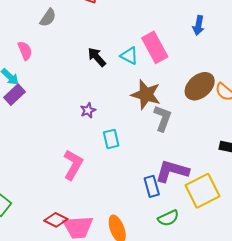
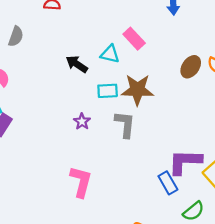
pink rectangle: (155, 47) -> (134, 39), size x0.7
brown ellipse: (200, 86) -> (191, 67), size x0.7
gray L-shape: (163, 118) -> (125, 124), moved
cyan rectangle: (111, 139) -> (108, 91), moved, turned -66

